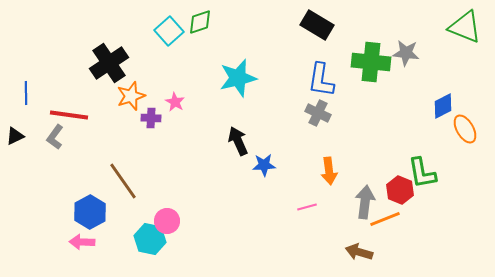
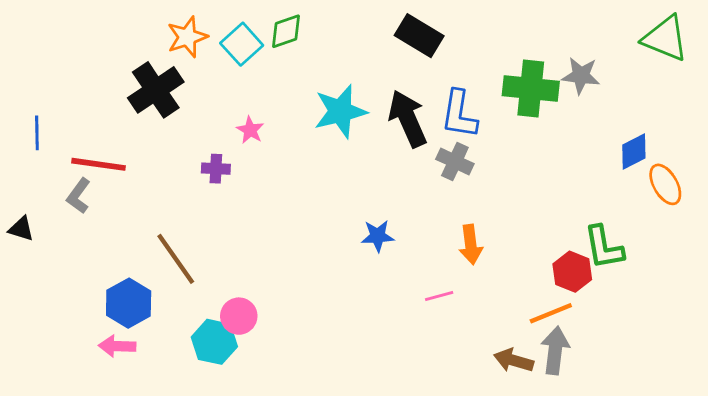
black rectangle: (317, 25) -> (419, 36), moved
orange star: (131, 96) -> (187, 37), moved
pink star: (175, 102) -> (250, 130), moved
black triangle: (15, 136) -> (21, 229), moved, turned 42
black arrow: (238, 141) -> (408, 119), moved, size x1.4
gray arrow: (365, 202) -> (555, 350), moved

